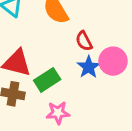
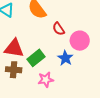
blue star: (89, 67) -> (65, 58), moved

